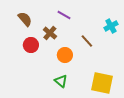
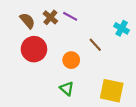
cyan cross: (111, 26) -> (122, 28), turned -32
brown cross: (50, 33) -> (50, 17), moved
red circle: (31, 45) -> (34, 49), size x1.5

